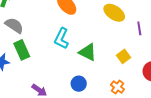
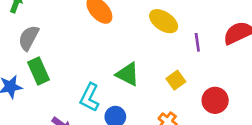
gray semicircle: (14, 25) -> (29, 38), turned -96
cyan L-shape: (61, 38) -> (90, 97), moved

